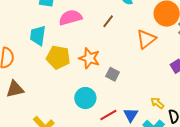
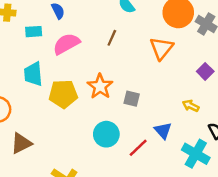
orange star: (89, 58) -> (100, 86), turned 30
yellow arrow: (157, 103) -> (191, 106), moved
blue triangle: (131, 115) -> (163, 131), moved

